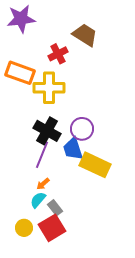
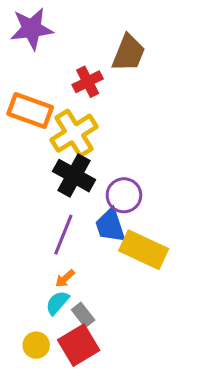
brown trapezoid: (85, 35) -> (128, 53), turned 80
yellow cross: (49, 88) -> (74, 133), turned -32
black cross: (47, 131) -> (74, 176), moved

